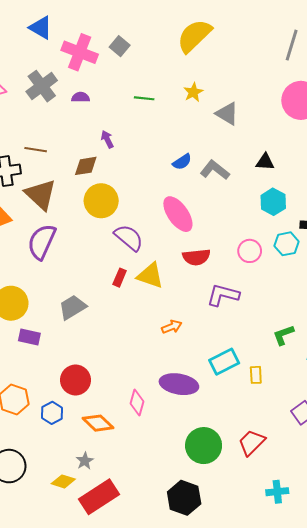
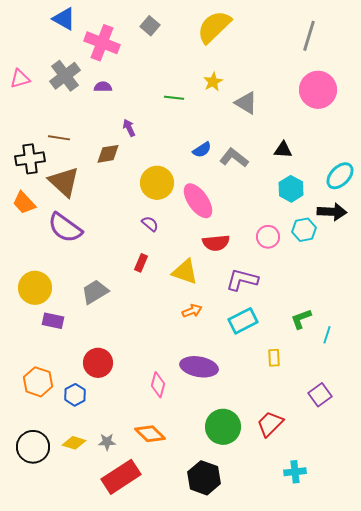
gray square: (120, 46) -> (150, 26), moved
green line: (144, 98) -> (174, 98), moved
yellow circle: (101, 201) -> (157, 183), moved
purple semicircle: (129, 238) -> (150, 224), size x0.6
purple semicircle: (42, 242) -> (65, 228), turned -78
yellow triangle: (150, 276) -> (185, 272), moved
cyan rectangle: (224, 362) -> (243, 321), moved
orange diamond: (98, 423) -> (150, 434), moved
gray star: (85, 461) -> (107, 442), turned 30
yellow diamond: (63, 481) -> (74, 443), moved

